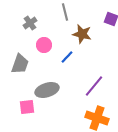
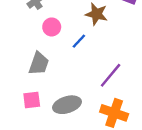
gray trapezoid: (20, 64) -> (39, 63), moved
gray ellipse: (47, 90) -> (67, 105), moved

